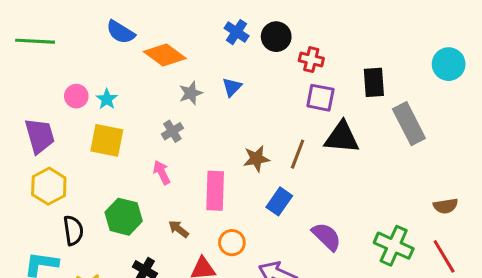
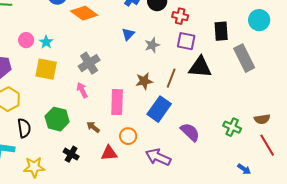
cyan circle: (449, 64) -> (259, 20), moved
gray star: (191, 93) -> (152, 45), moved
gray cross: (172, 131) -> (89, 63), size x1.5
blue rectangle: (279, 201) -> (159, 109), size x1.4
brown semicircle: (446, 206) -> (262, 119), moved
green cross: (394, 246) -> (232, 127), moved, size x0.7

